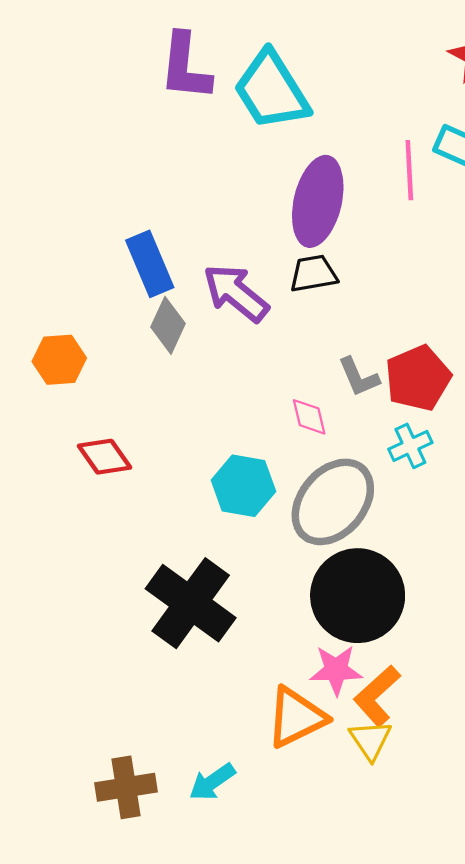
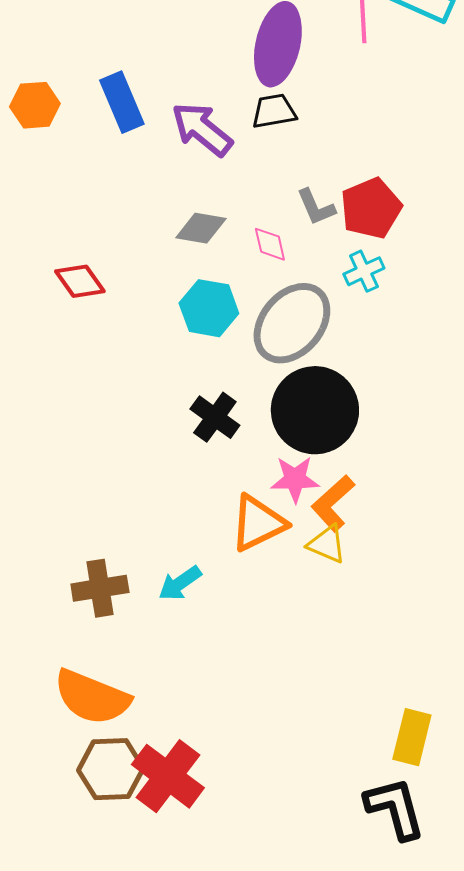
gray diamond: (168, 325) -> (201, 228), moved, turned 75
orange hexagon: (59, 360) -> (35, 105), moved
black cross: (191, 603) -> (215, 417), moved, size x0.6
yellow triangle: (371, 740) -> (327, 544), turned -33

